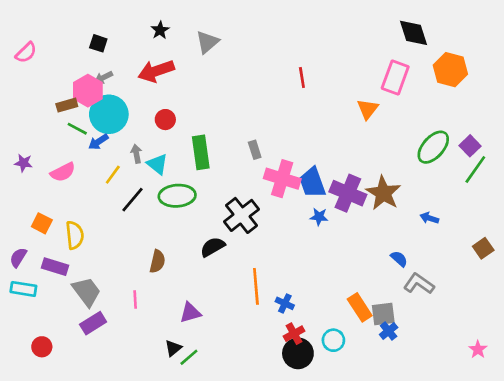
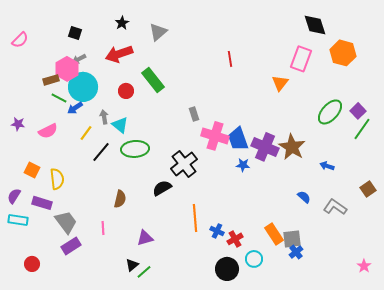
green rectangle: (201, 152) -> (153, 80), moved, turned -30
gray L-shape: (419, 284) -> (335, 207), moved
red cross: (294, 334) -> (235, 239), moved

